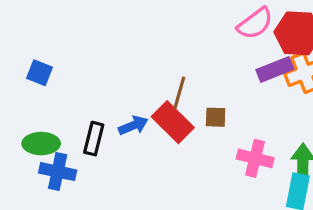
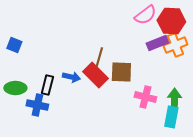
brown square: (216, 117) -> (121, 72), size x1.6
blue arrow: (133, 125) -> (71, 77), turned 36
blue cross: (58, 172) -> (37, 105), moved

